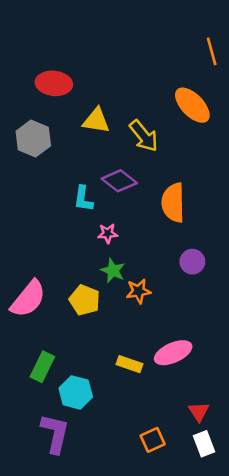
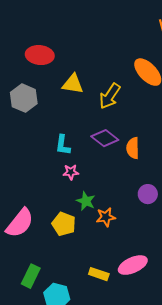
yellow arrow: (144, 136) -> (110, 96), turned 72
purple diamond: (119, 181) -> (105, 138), moved
orange semicircle: (173, 203) -> (133, 148), size x0.7
pink star: (108, 233) -> (71, 172), moved

